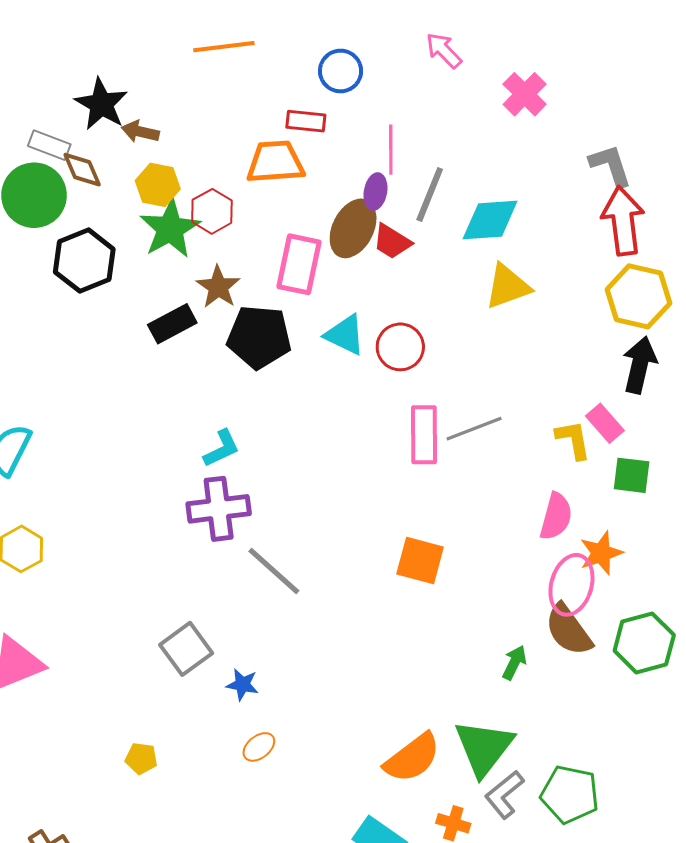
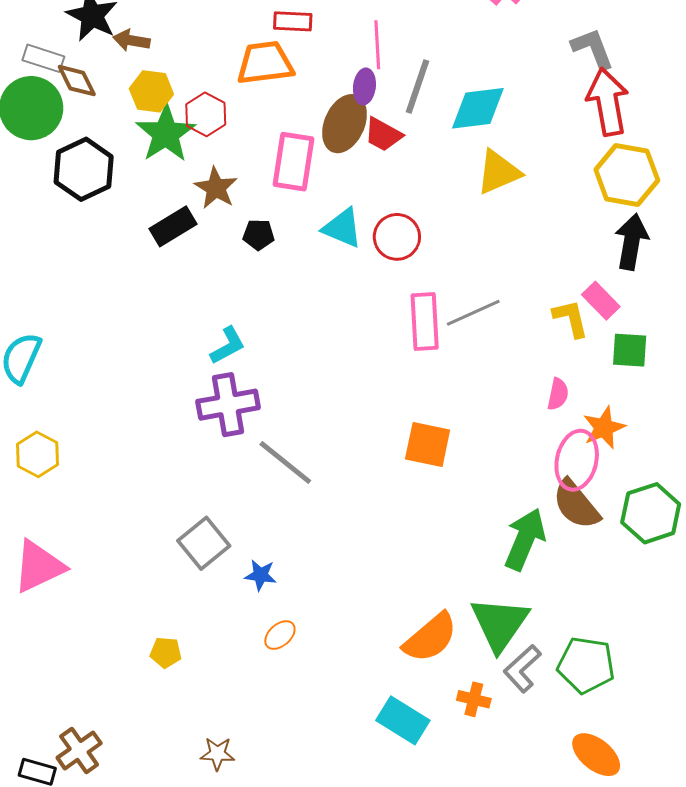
black pentagon: (259, 337) -> (259, 235), size x0.5
pink semicircle: (556, 516) -> (558, 394), size x0.7
green arrow: (514, 663) -> (525, 539), size x1.8

